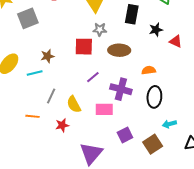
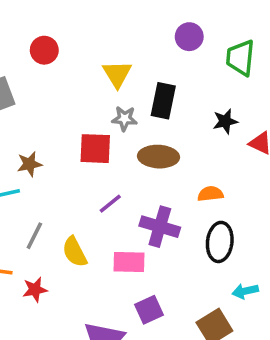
black rectangle: (132, 14) -> (163, 101), moved
red star: (62, 125) -> (35, 290), moved
purple square: (125, 135) -> (149, 310), moved

